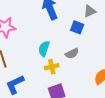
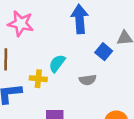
yellow cross: (52, 67) -> (38, 79), moved

